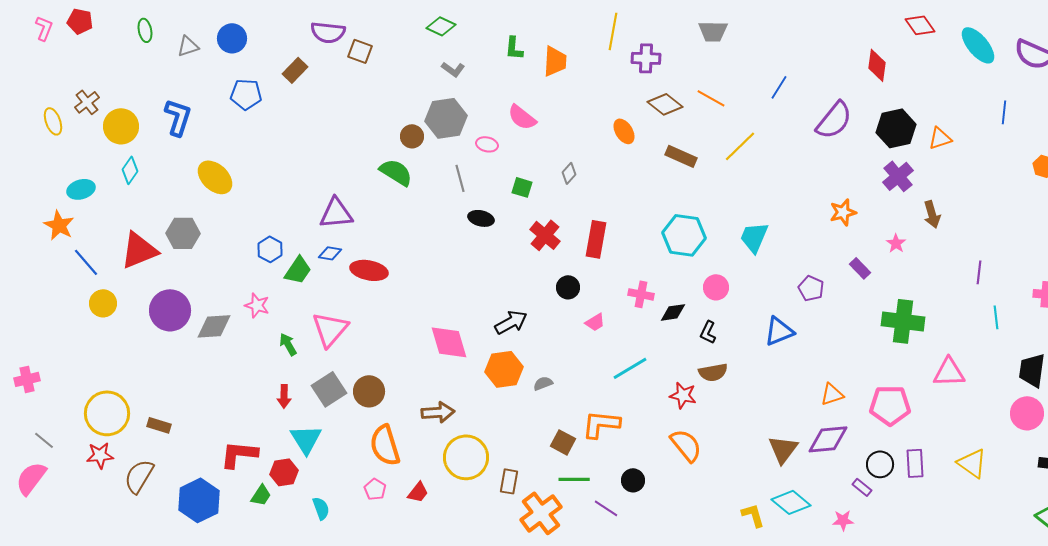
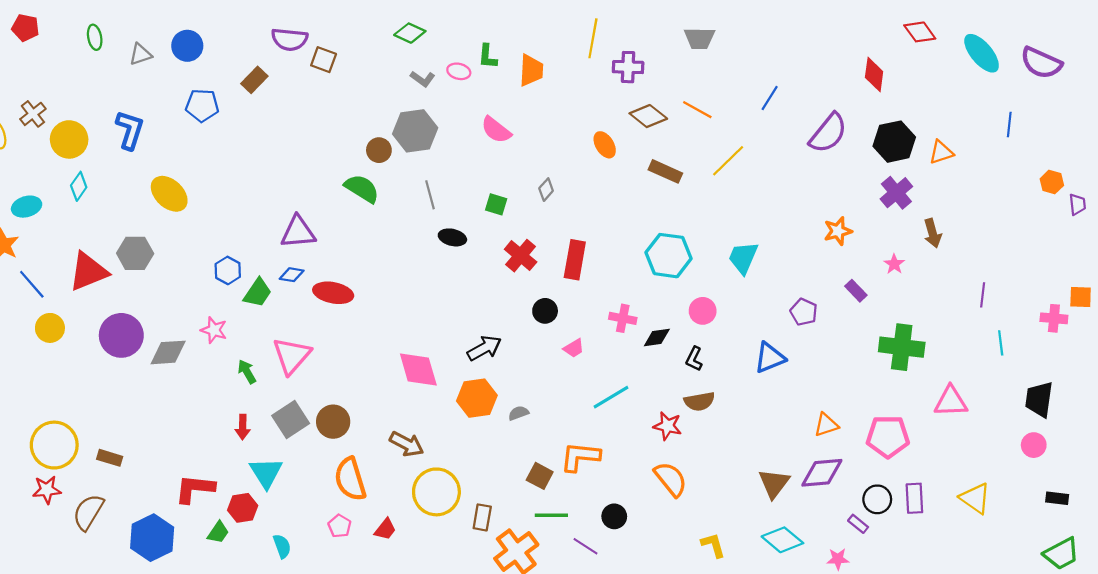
pink ellipse: (487, 144) -> (459, 71), moved
brown arrow: (438, 412) -> (407, 444), turned 32
pink circle: (1027, 413) -> (1034, 445), size x0.7
yellow L-shape: (753, 515) -> (713, 545), moved

